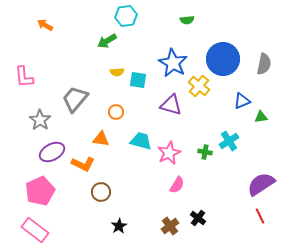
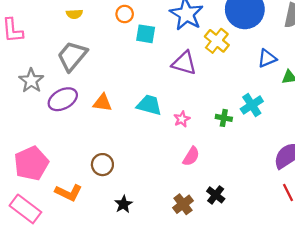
yellow semicircle: (117, 72) -> (74, 14), moved
orange circle: (116, 112) -> (125, 14), moved
purple ellipse: (52, 152) -> (63, 99), moved
pink star: (169, 153) -> (182, 119), size x0.6
orange L-shape: (83, 164) -> (69, 193), moved

